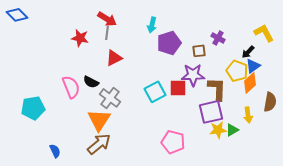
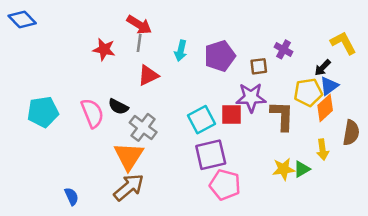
cyan arrow: (152, 25) -> (181, 51), moved
yellow pentagon: (237, 71) -> (308, 92), turned -30
cyan pentagon: (33, 108) -> (43, 112), moved
purple square: (211, 112) -> (211, 155), moved

